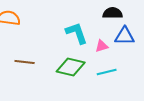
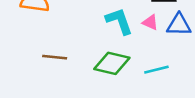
pink triangle: (102, 46) -> (150, 22), moved, turned 40

